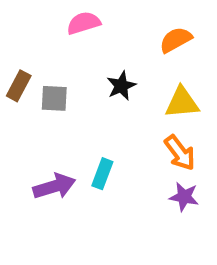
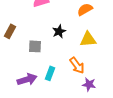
gray square: (54, 98) -> (35, 46), moved
orange arrow: (180, 153) -> (77, 65), moved

